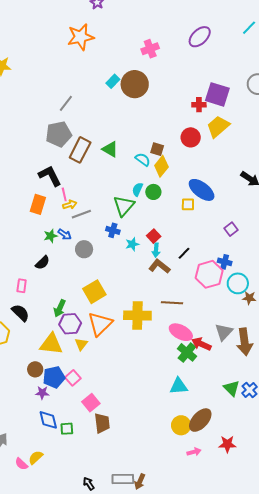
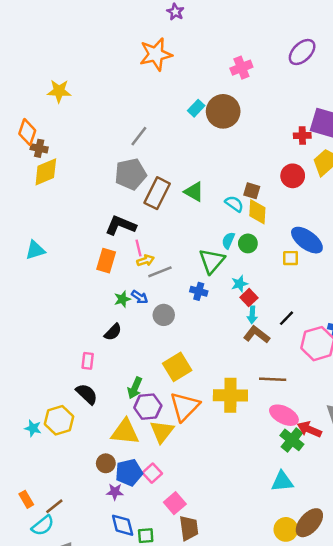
yellow diamond: (161, 166) -> (257, 212), turned -35
black L-shape: (50, 176) -> (121, 225), turned -40
cyan star: (132, 244) -> (239, 284), moved
yellow triangle: (81, 344) -> (162, 432), size x1.5

